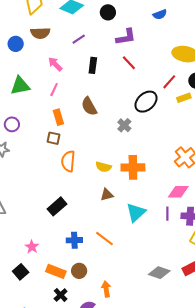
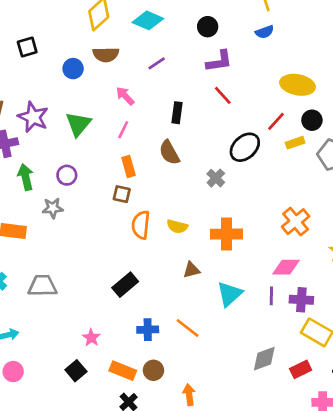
black circle: (108, 12) -> (208, 27), moved
black rectangle: (93, 65) -> (177, 113), moved
green triangle: (20, 86) -> (78, 124), turned -40
yellow semicircle: (103, 167) -> (177, 226), moved
gray diamond: (159, 273) -> (264, 359), moved, turned -40

